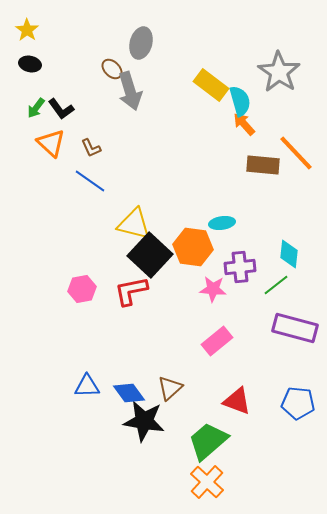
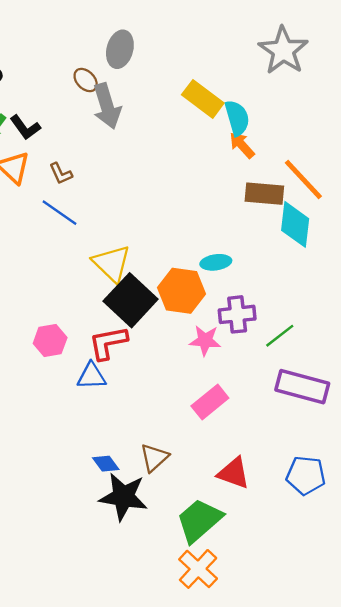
gray star: (279, 72) -> (283, 50), moved
yellow triangle: (134, 224) -> (112, 264), turned 30
cyan diamond: (289, 254) -> (295, 224), moved, size x1.4
blue triangle: (87, 386) -> (92, 376), moved
blue diamond: (129, 393) -> (106, 464), size x0.7

